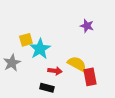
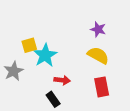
yellow semicircle: (77, 64) -> (98, 55), moved
black rectangle: (47, 88) -> (53, 99), turned 40

